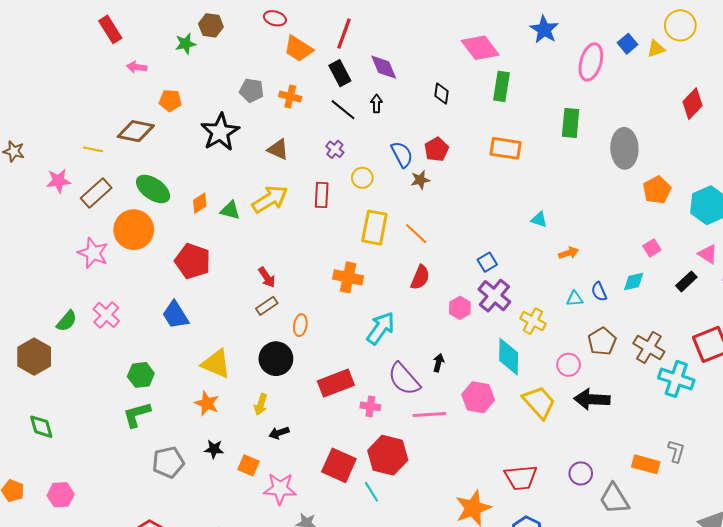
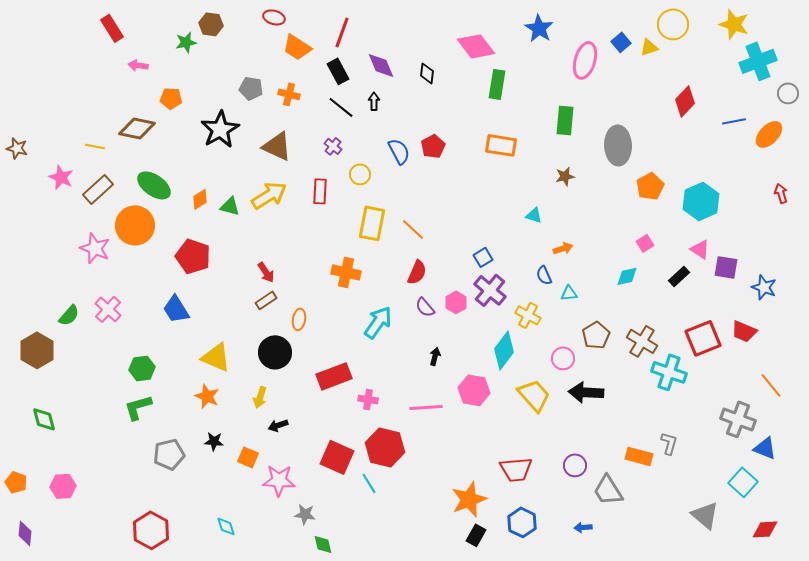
black diamond: (442, 93) -> (427, 73), moved
brown triangle: (278, 149) -> (277, 146), size x1.4
brown star: (420, 180) -> (565, 176), moved
pink star: (59, 181) -> (61, 177), turned 30
blue semicircle: (599, 292) -> (544, 275), moved
cyan diamond: (509, 357) -> (504, 350), turned 36
purple semicircle: (404, 379) -> (425, 307), moved, size x0.6

